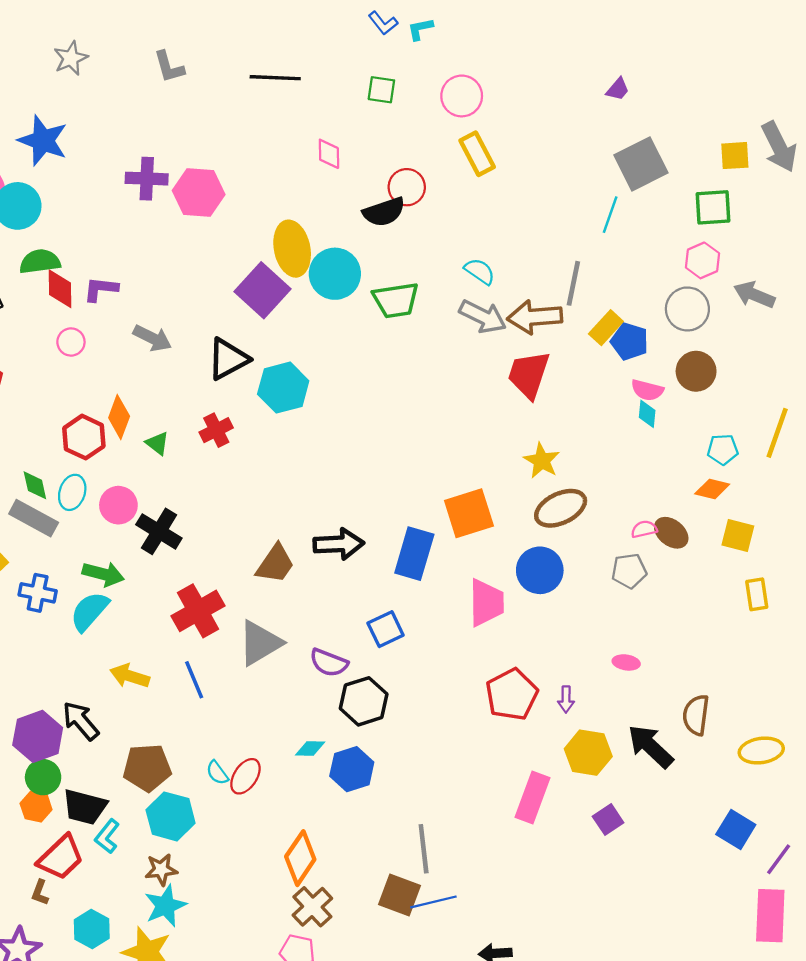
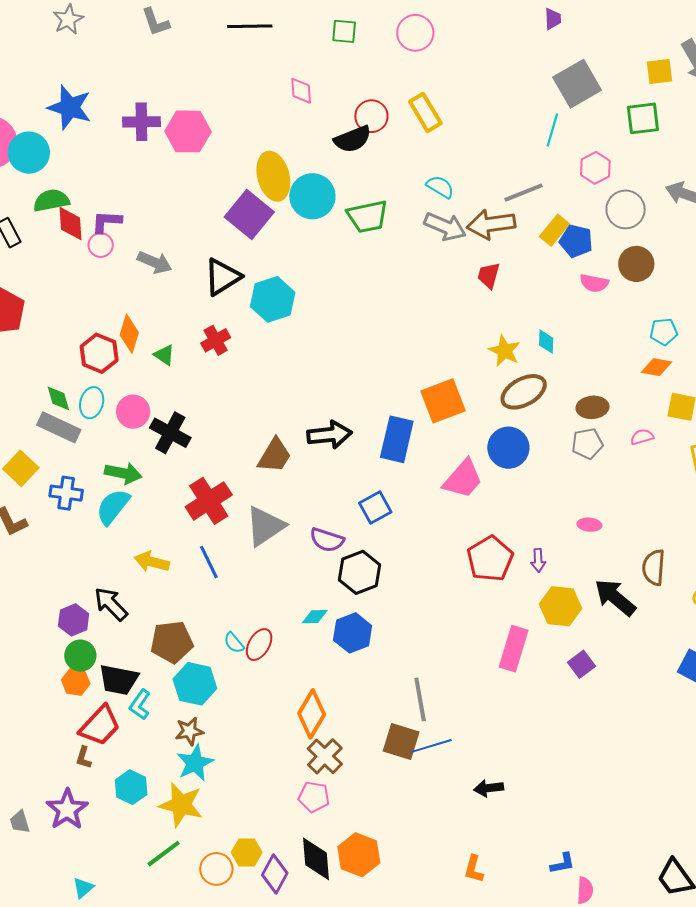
purple trapezoid: (618, 89) -> (553, 19), turned -40
blue star: (43, 141) -> (70, 107), moved
yellow rectangle: (477, 154) -> (425, 112), moved
pink hexagon: (702, 260) -> (595, 168), moved
gray line: (573, 283) -> (524, 193), turned 60
pink circle: (71, 342) -> (101, 245), moved
red trapezoid: (529, 375) -> (489, 275), size x0.6
cyan diamond: (647, 414) -> (546, 342), moved
pink semicircle: (644, 529) -> (642, 437), moved
brown ellipse: (671, 533) -> (592, 407), moved, turned -40
pink trapezoid: (486, 603) -> (463, 479), turned 45
purple hexagon: (38, 736) -> (74, 620), size x0.7

